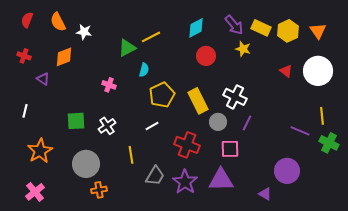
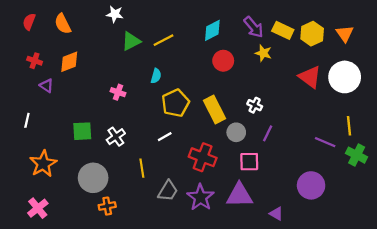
white star: (84, 32) -> (115, 14), moved
green triangle: (127, 48) -> (131, 41), moved
red cross: (24, 56) -> (35, 61), moved
red triangle: (286, 71) -> (310, 77), size x1.6
white cross: (235, 97) -> (255, 105), size x0.6
purple triangle: (265, 194) -> (276, 214), moved

